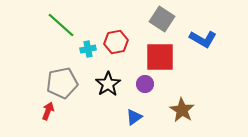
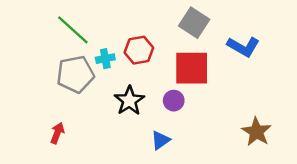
gray pentagon: (62, 83) -> (75, 74), moved
brown star: (182, 110) -> (256, 132), moved

